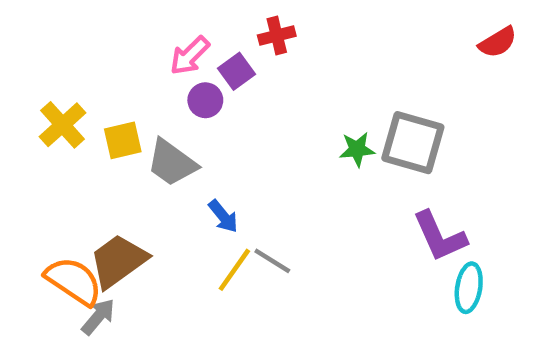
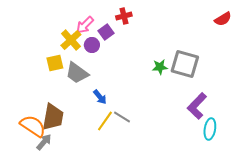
yellow cross: (62, 125) -> (71, 40), moved
purple L-shape: (440, 236) -> (197, 106), turned 68
brown trapezoid: (118, 261) -> (53, 117), turned 136

